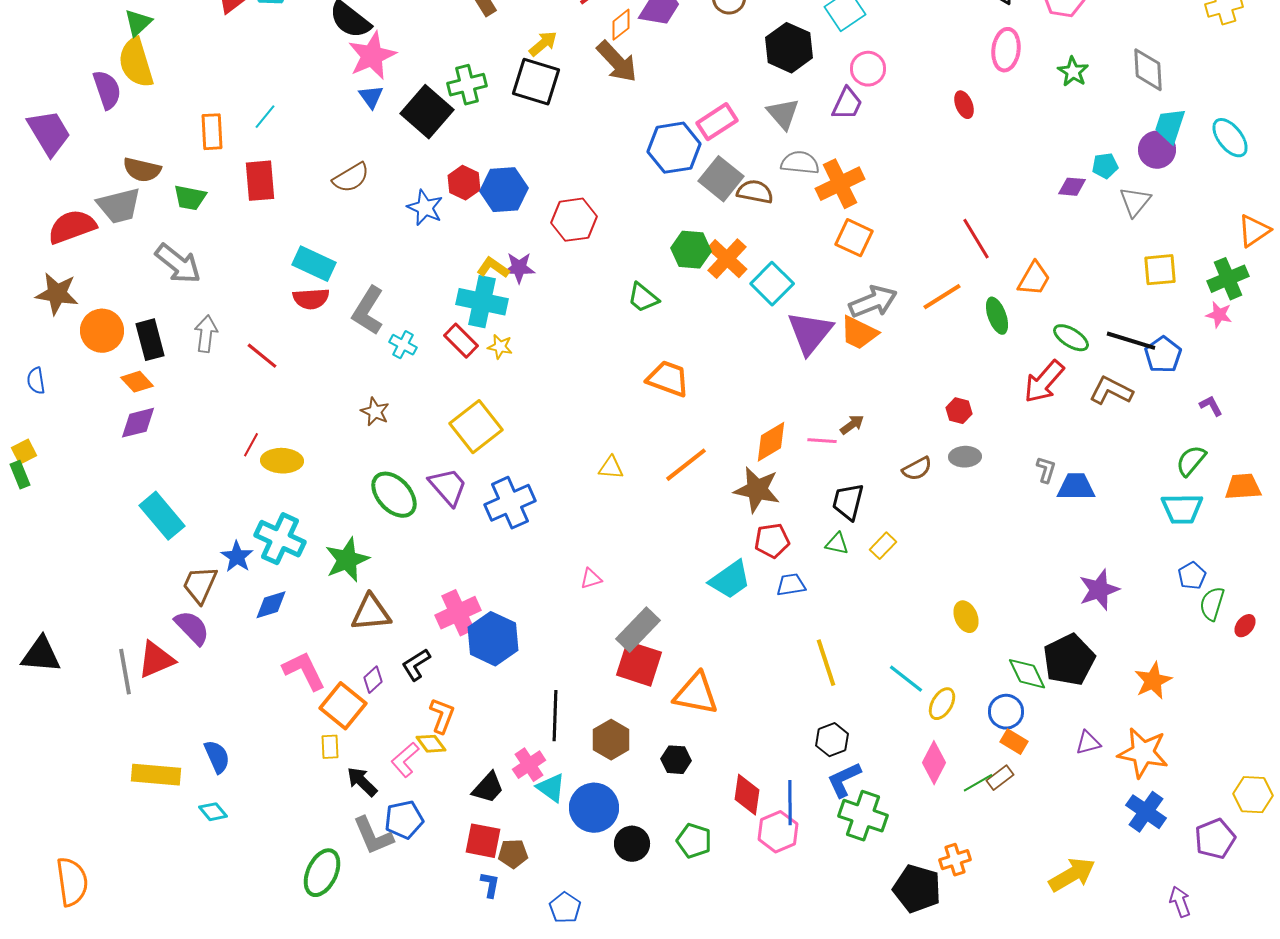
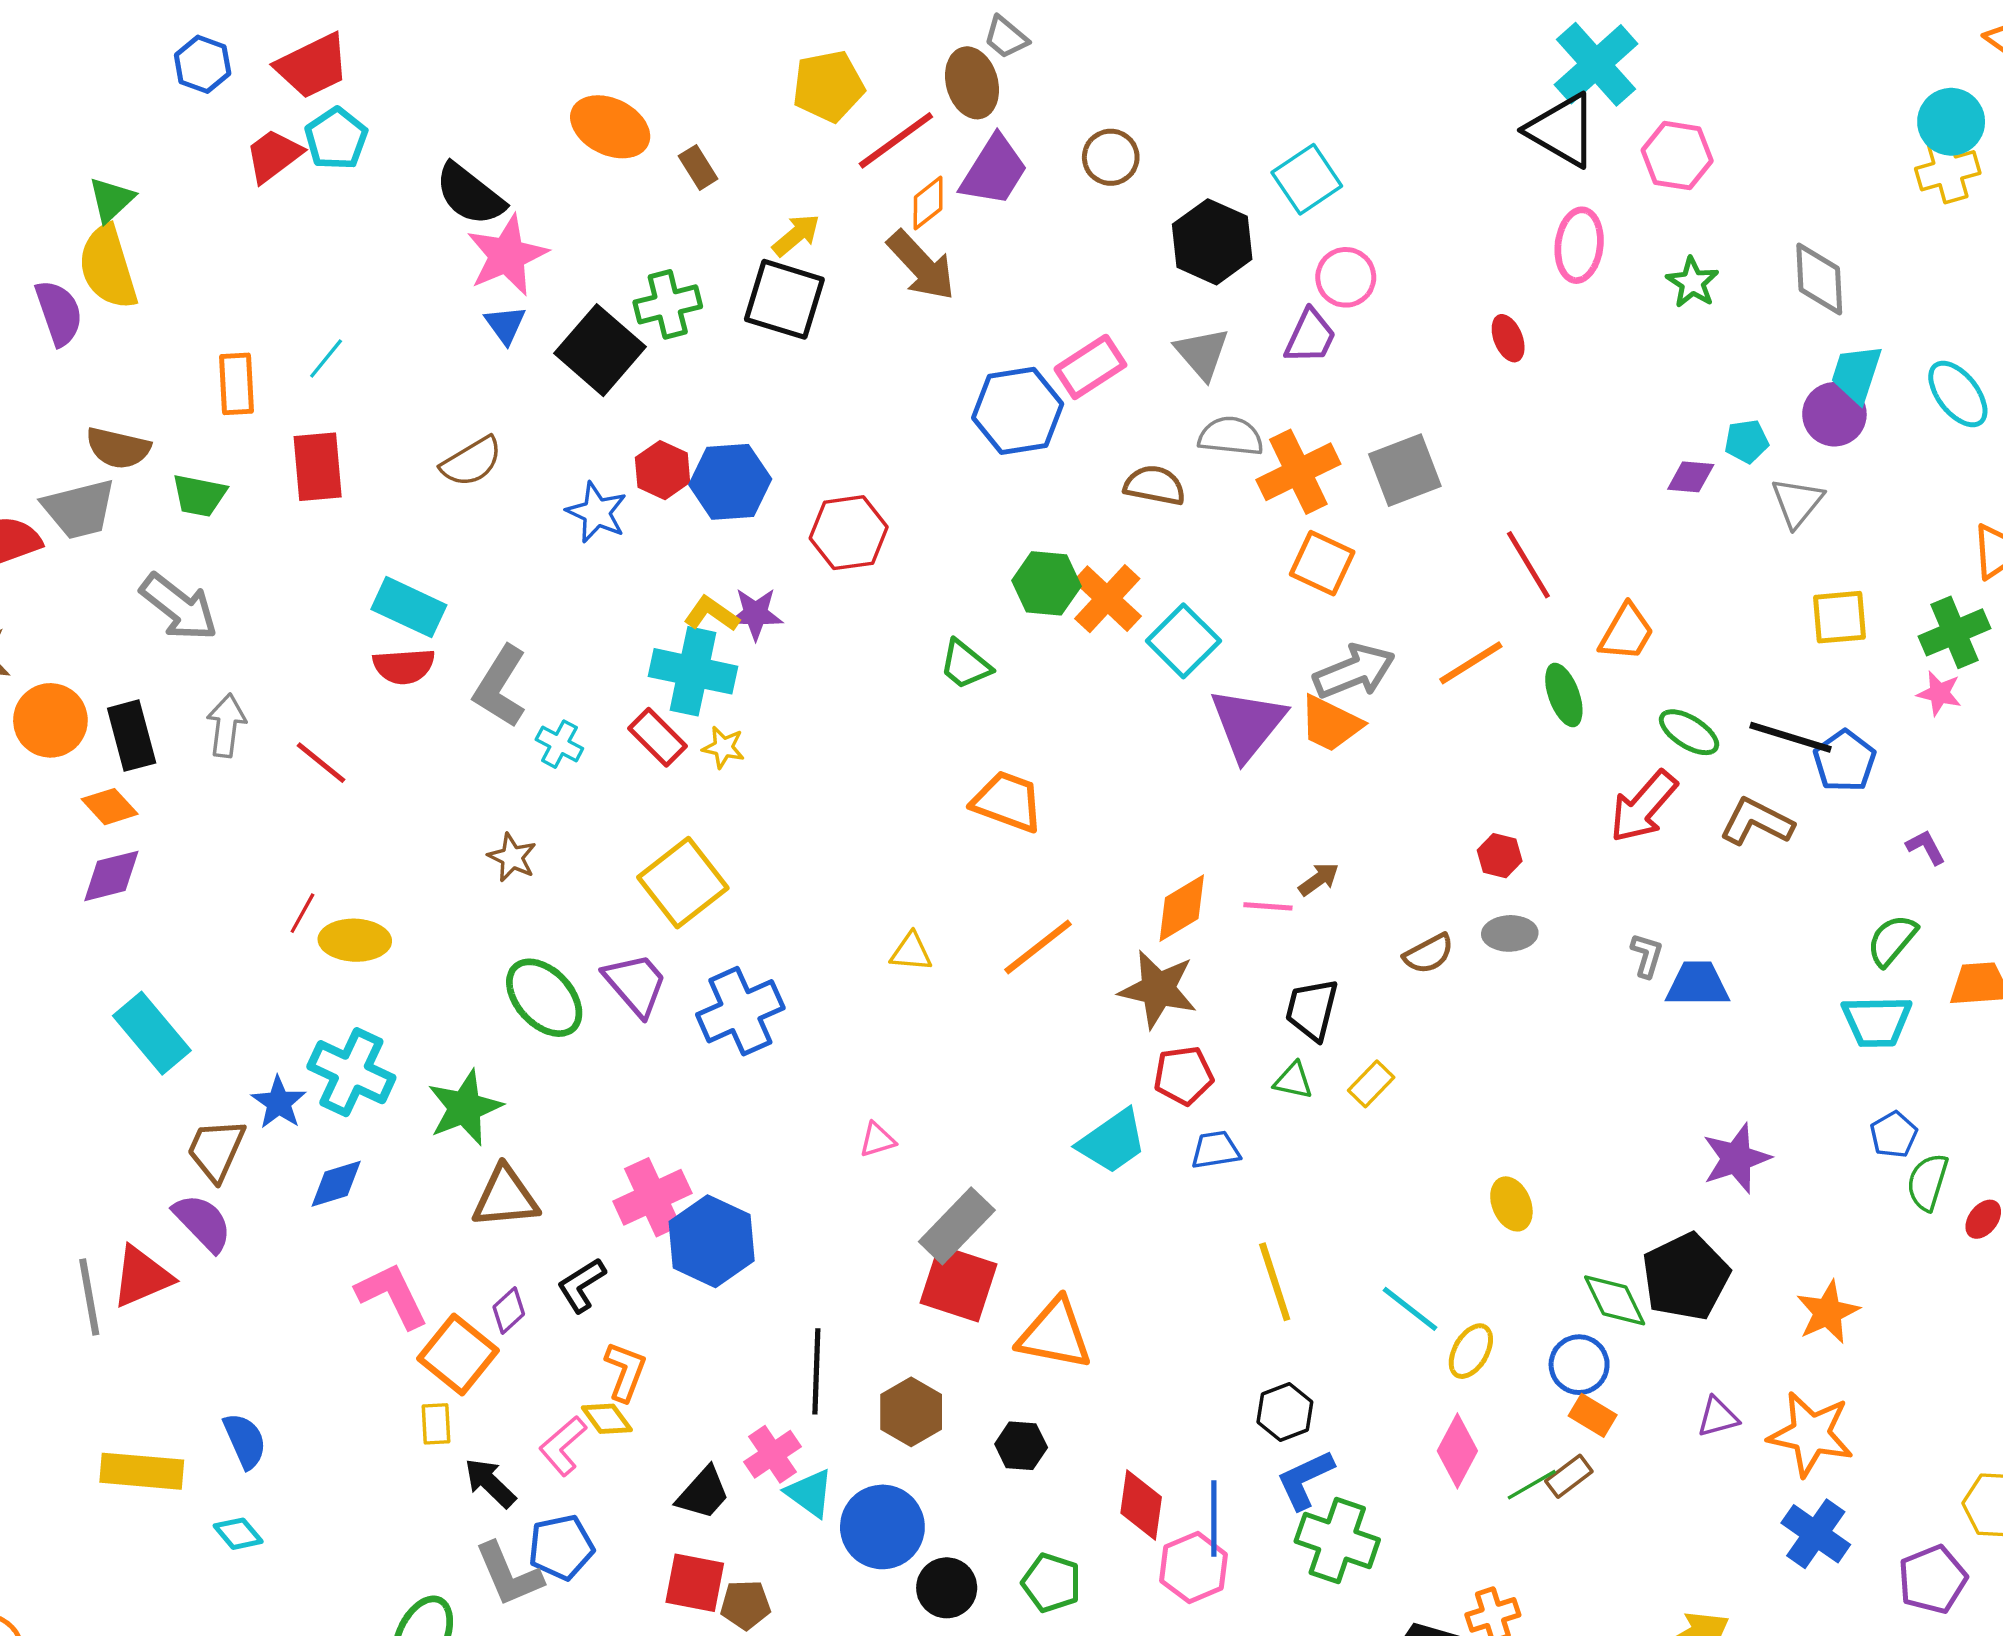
gray square: (721, 179) -> (1405, 470), moved, turned 30

